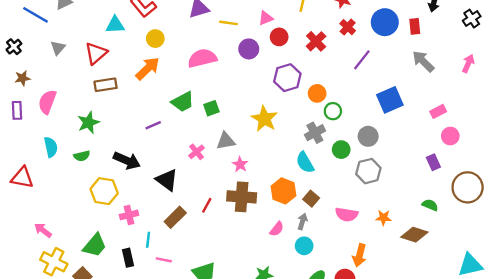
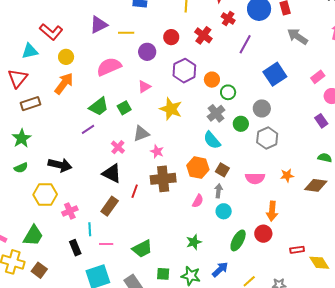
pink triangle: (266, 18) -> (144, 87), moved
purple line: (153, 125) -> (88, 129), moved
black triangle: (167, 180) -> (112, 173), moved
green trapezoid: (95, 245) -> (33, 236), moved

